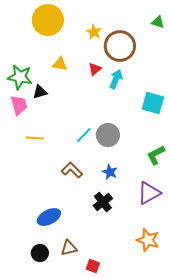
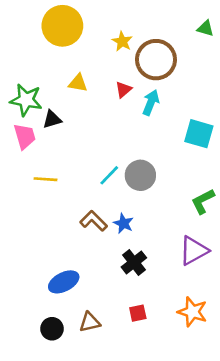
blue star: (110, 172) -> (123, 223), moved
red square: (93, 266) -> (138, 313), moved, turned -32

